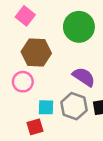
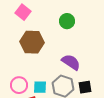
green circle: (79, 27) -> (67, 21), size x0.6
pink circle: (23, 82) -> (19, 85), moved

